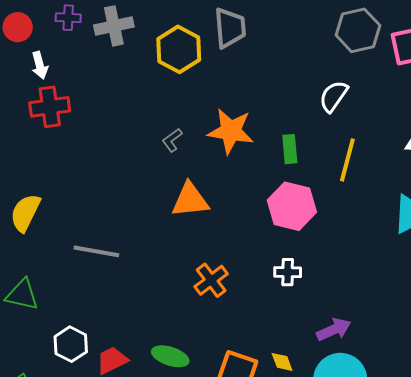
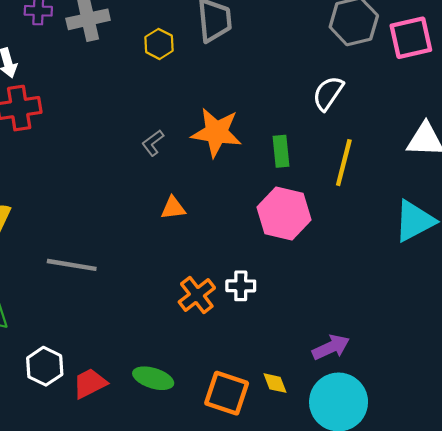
yellow hexagon: (179, 49) -> (159, 44), size x0.6
orange triangle: (190, 200) -> (173, 208), size x0.6
white cross: (288, 272) -> (241, 286), moved

